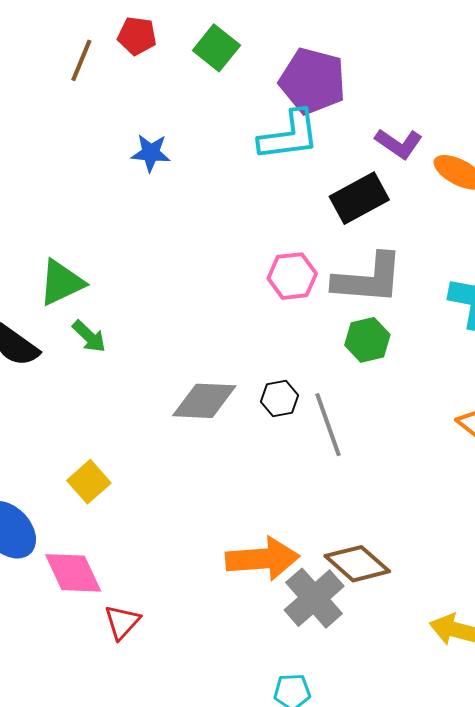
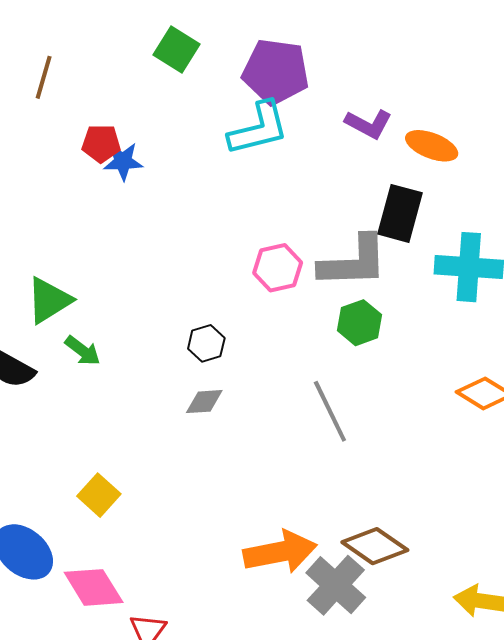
red pentagon: (137, 36) -> (101, 143), moved
black rectangle: (359, 198) -> (400, 213), moved, turned -40
black hexagon: (280, 399) -> (206, 343), moved
gray diamond: (204, 401) -> (204, 402), size x0.6

